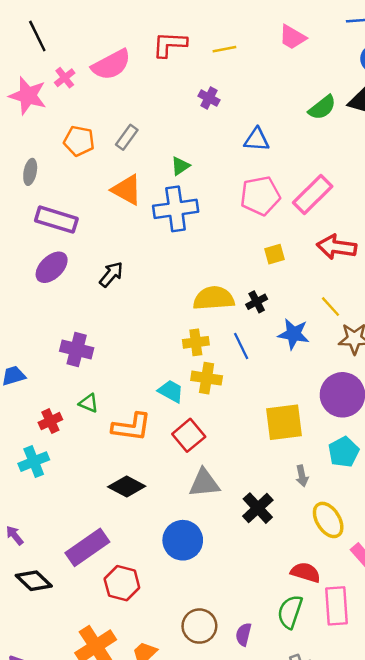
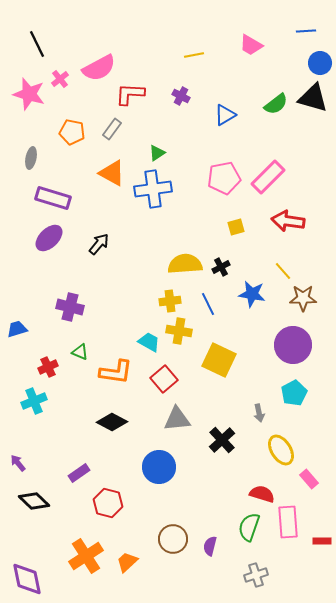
red L-shape: (170, 44) -> (130, 94), moved
blue triangle: (257, 140) -> (225, 115), moved, turned -35
yellow square: (284, 422) -> (219, 360), moved, turned 32
purple rectangle: (87, 547) -> (79, 473), size x0.6

